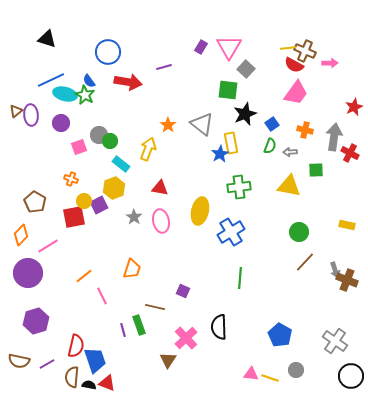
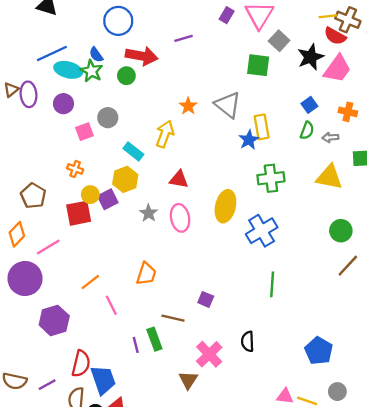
black star: (245, 114) -> (311, 57), moved
green circle: (110, 141) -> (126, 76), moved
purple hexagon: (36, 321) -> (54, 320), moved
black semicircle: (219, 327) -> (248, 341), size x0.7

